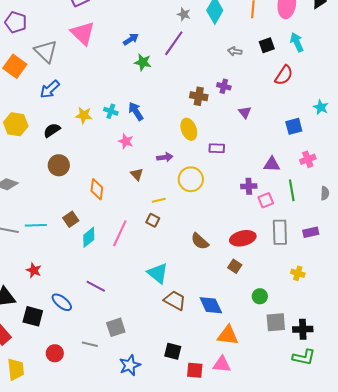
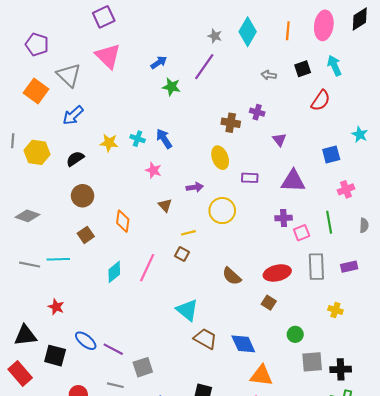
purple triangle: (272, 164) -> (293, 181), moved, size x1.4
brown square: (71, 219) -> (86, 235), moved
purple line: (96, 286) -> (113, 349), moved

